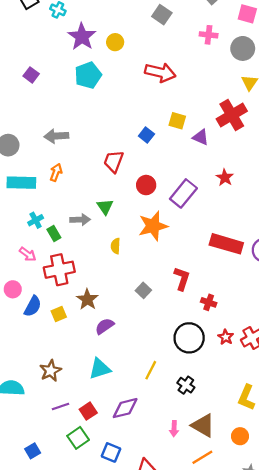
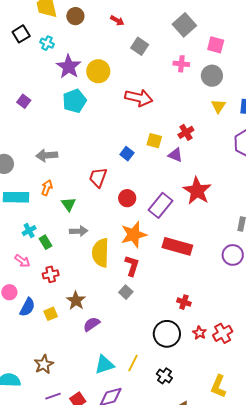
yellow circle: (115, 42) -> (98, 71), size x1.5
red cross: (232, 115) -> (186, 132), moved, size x0.6
red star: (225, 178) -> (197, 191), size x1.8
green triangle: (105, 207) -> (69, 204), moved
gray arrow: (80, 220) -> (79, 231), moved
red rectangle: (226, 244) -> (177, 246), moved
yellow semicircle: (116, 246) -> (101, 253), size x2.0
red cross: (59, 270) -> (51, 274), size x0.6
red L-shape: (182, 279) -> (132, 266), moved
cyan triangle: (100, 369) -> (104, 365), moved

